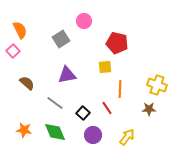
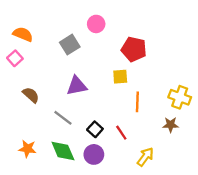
orange semicircle: (20, 30) -> (23, 34), turned -42
red line: (107, 108) -> (121, 133), moved
purple circle: (93, 135) -> (94, 154), moved

